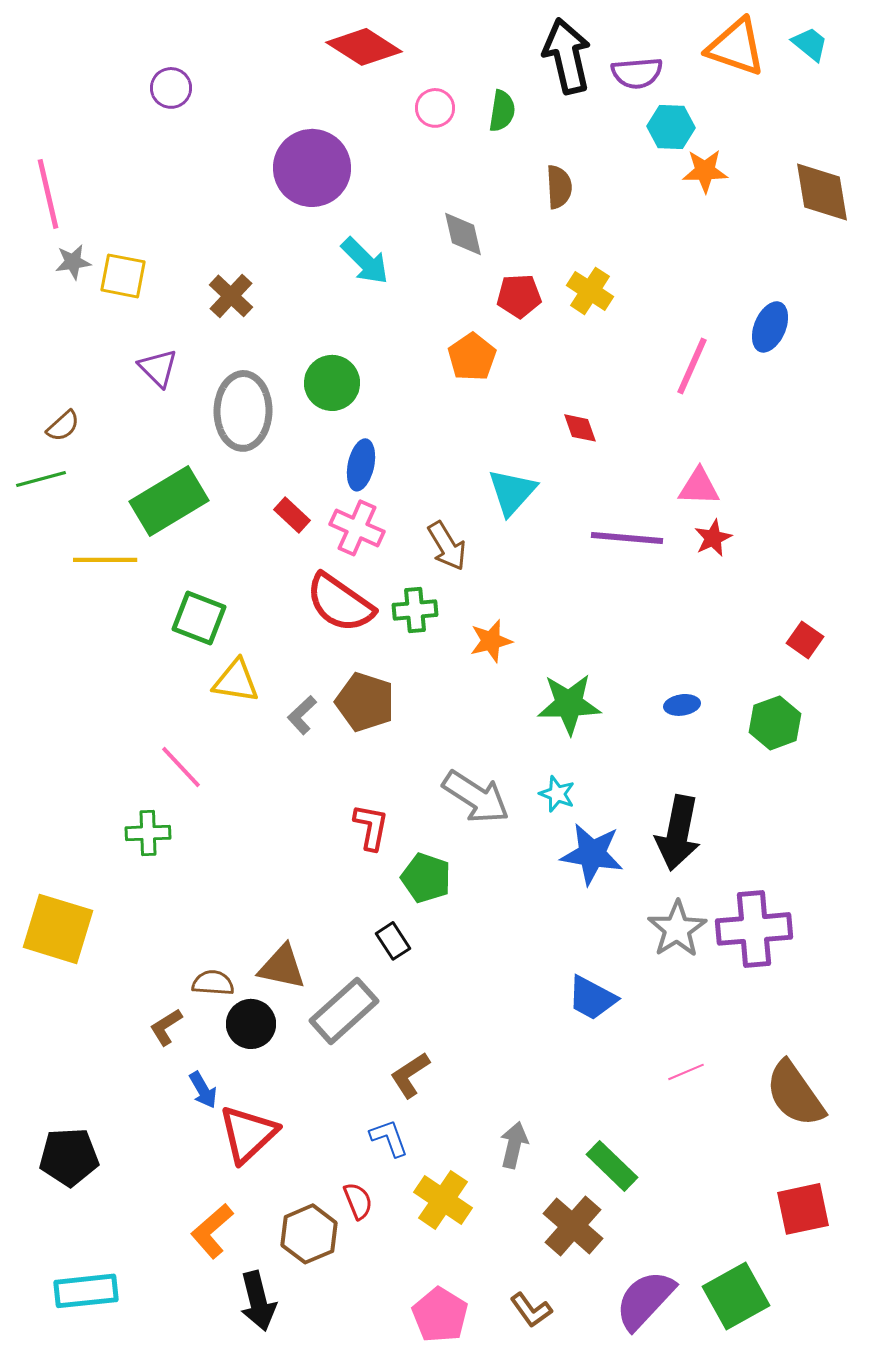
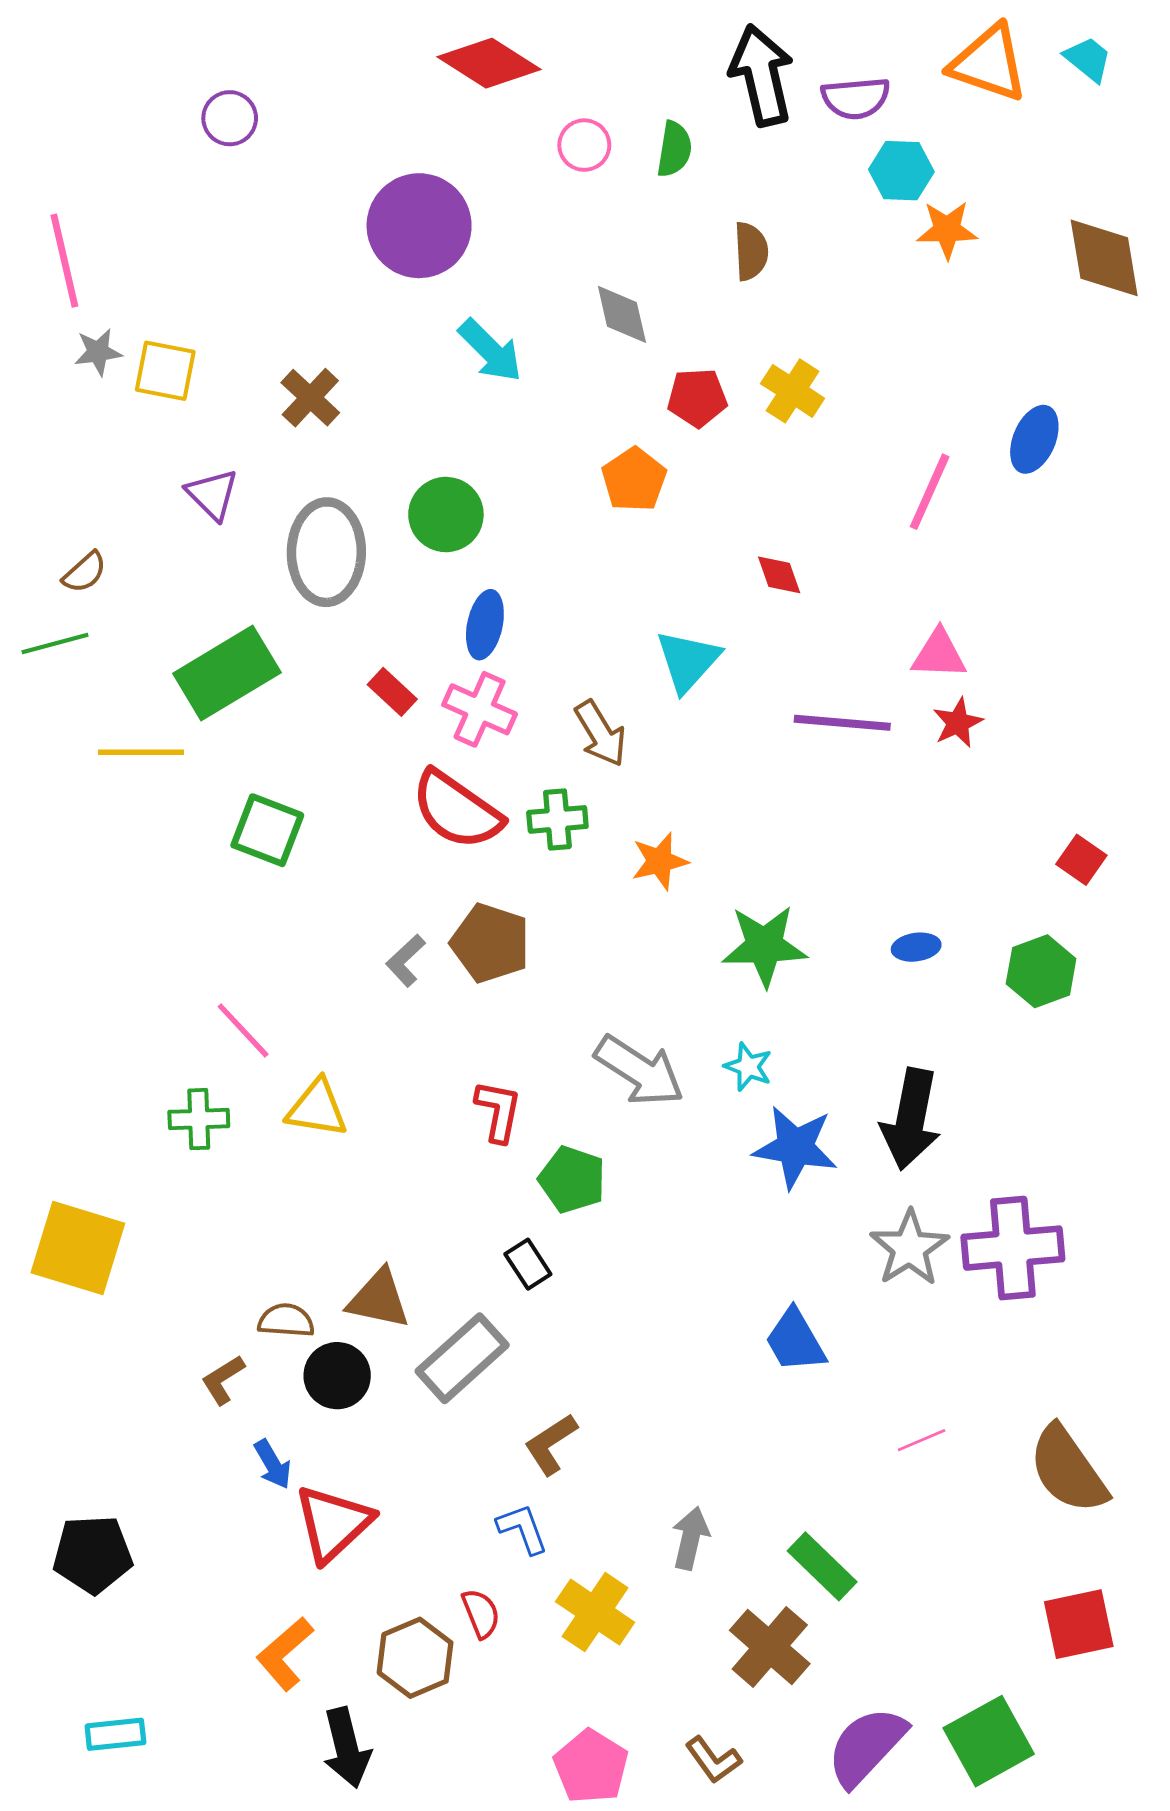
yellow triangle: (236, 681) -> (317, 1108), moved
blue trapezoid: (592, 998) -> (795, 1341), turned 32
cyan rectangle: (86, 1291) -> (115, 1734), size x0.7

